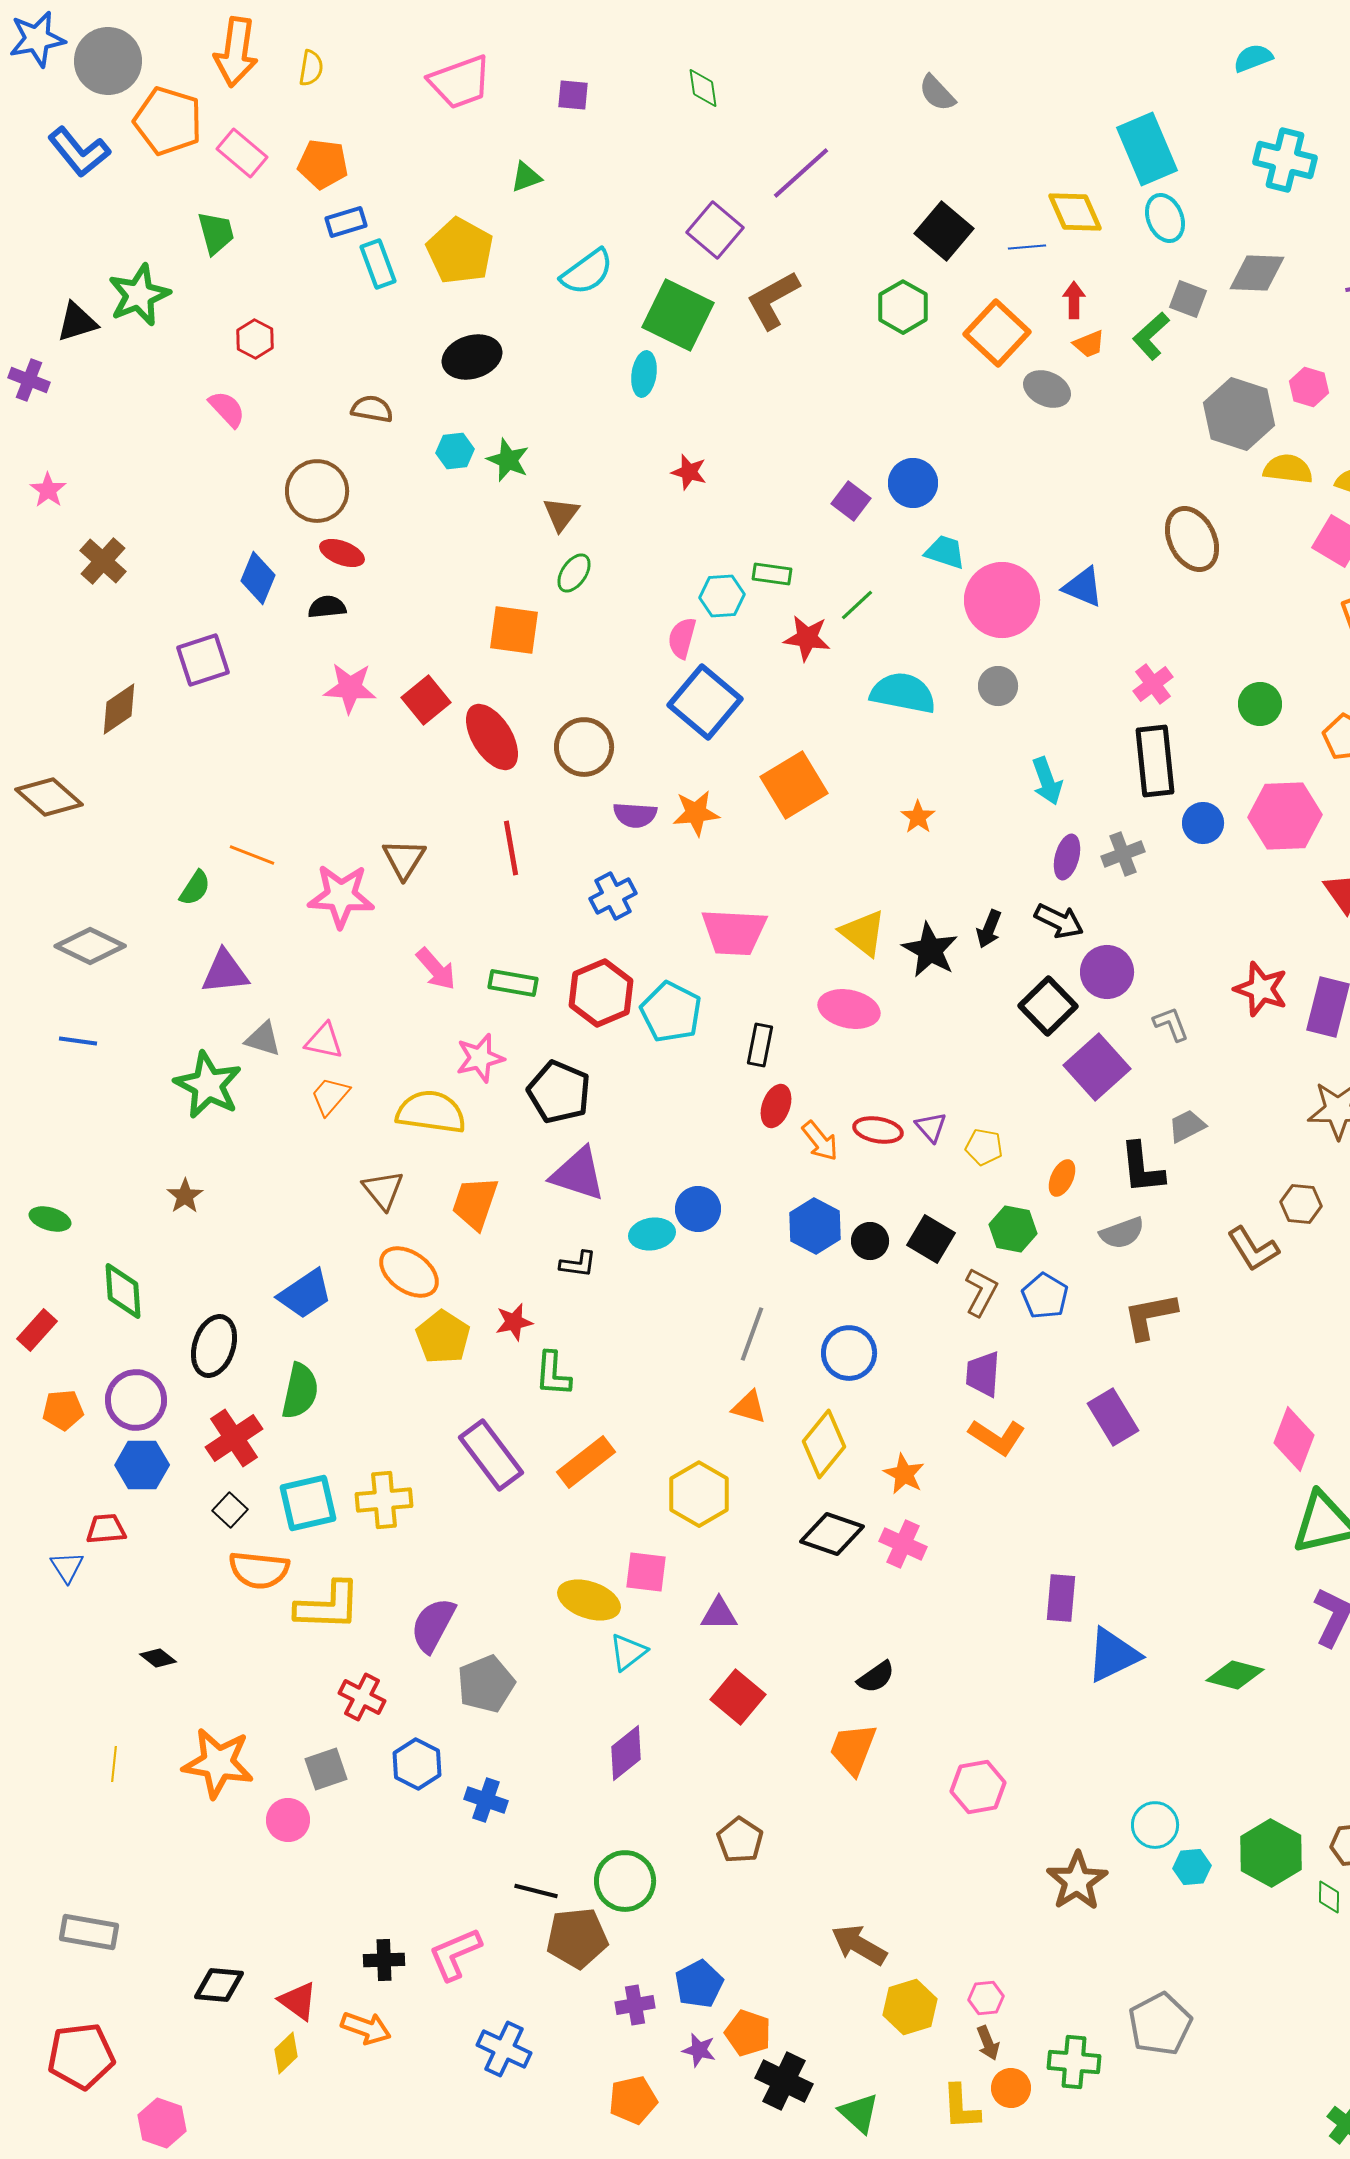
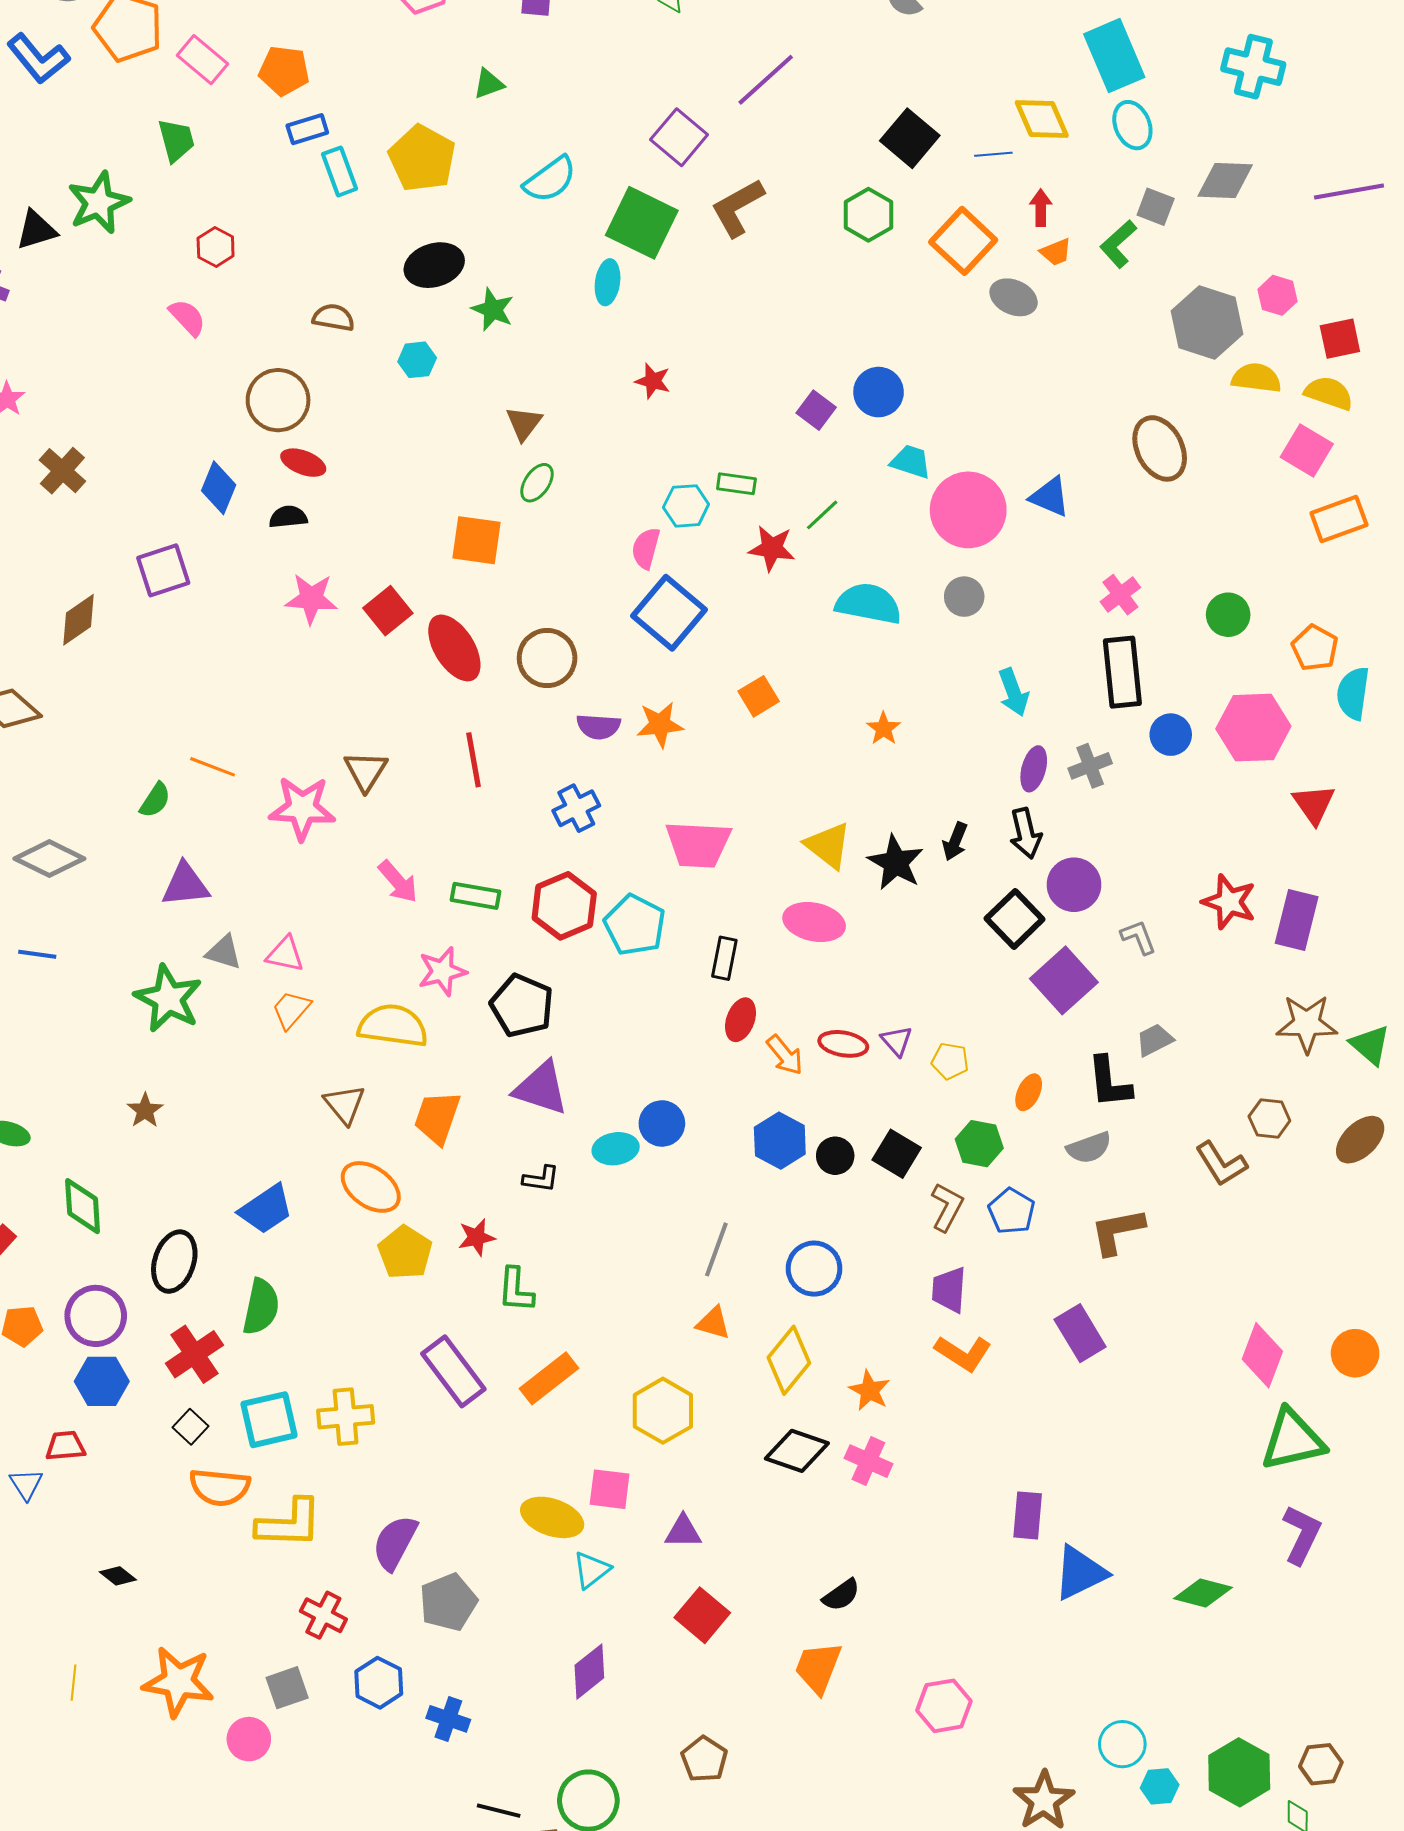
green star: (508, 460) -> (493, 309), moved
orange square: (794, 785) -> (759, 696), size x0.6
black arrow: (1059, 921) -> (1026, 833), turned 51

